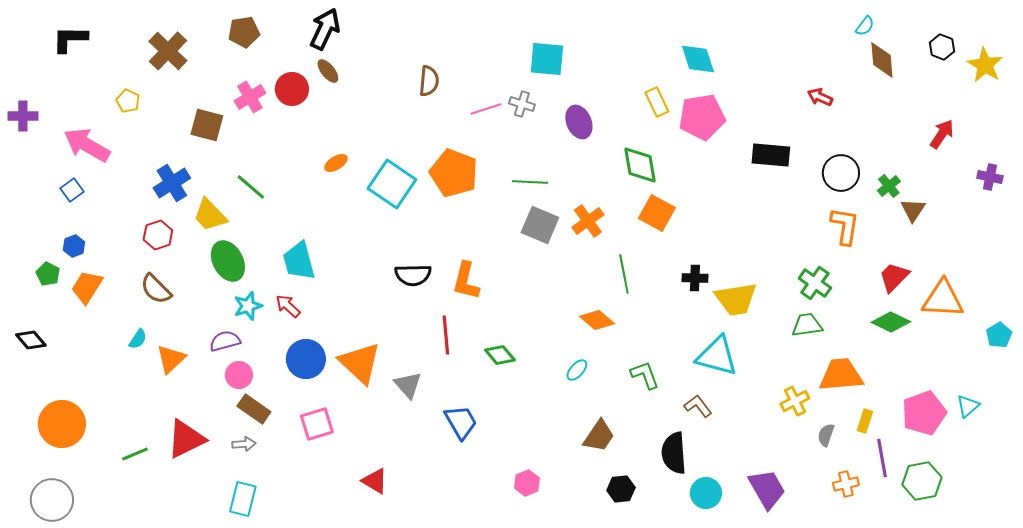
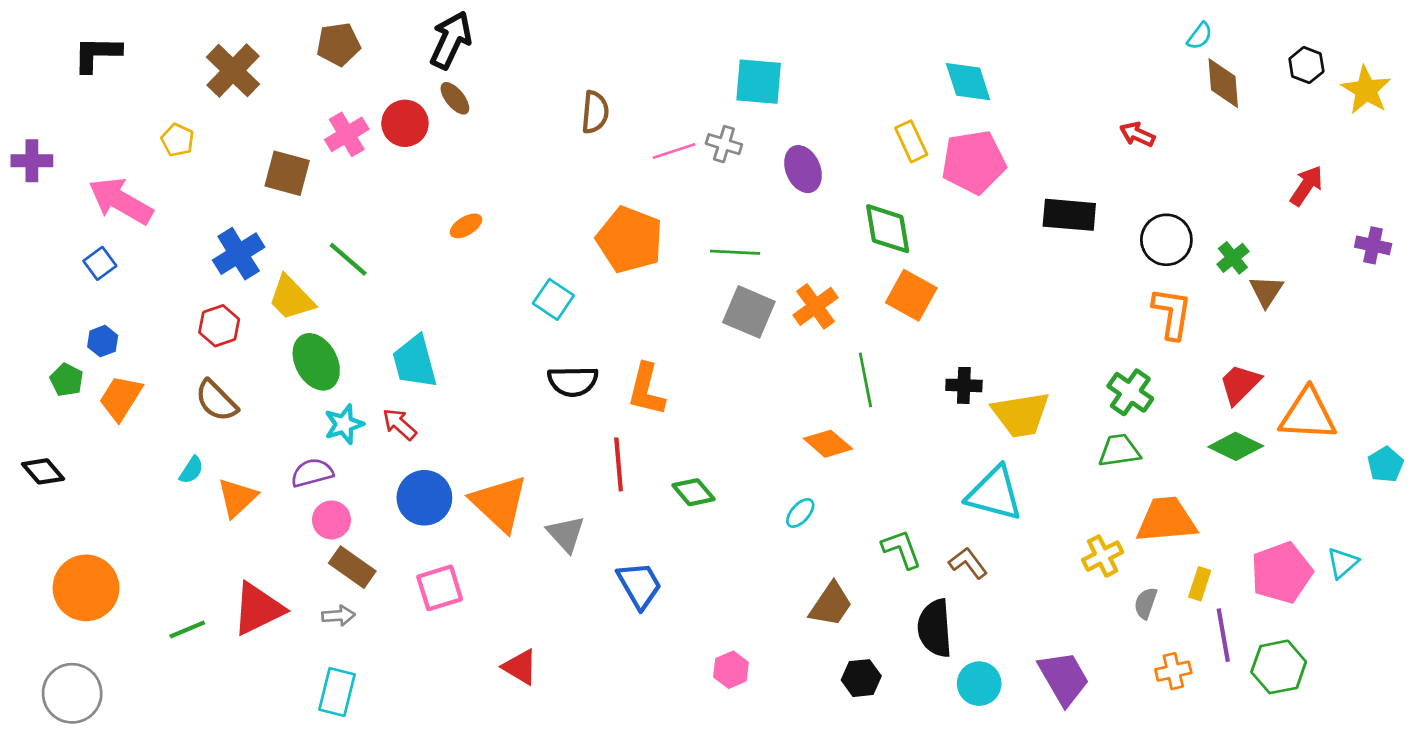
cyan square: (392, 184) -> (553, 299), moved, size x0.6
green L-shape: (645, 375) -> (901, 549), moved

